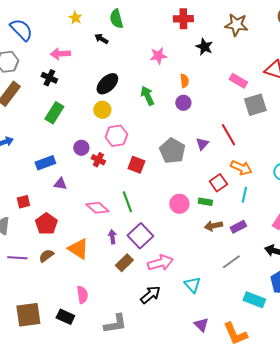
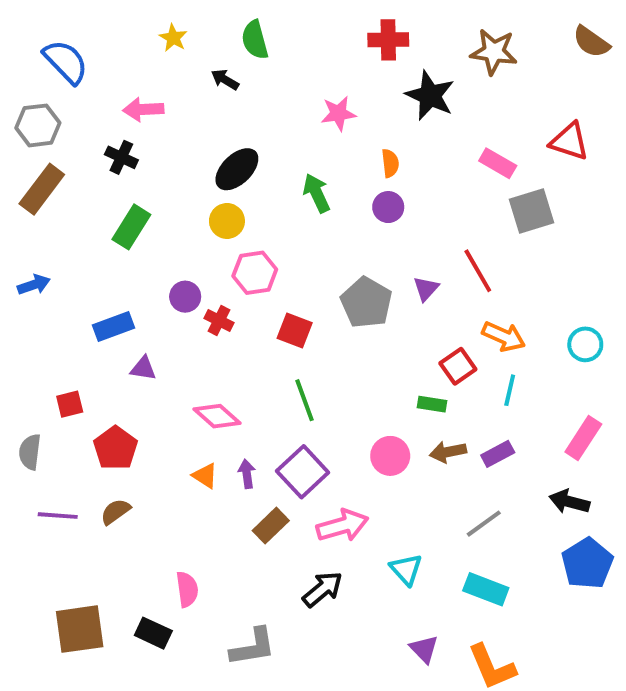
black star: (204, 47) -> (430, 96), size x1.4
green line: (127, 202) -> (305, 400), moved
pink circle: (179, 204) -> (390, 456), moved
orange triangle: (78, 249) -> (205, 476), moved, size x0.6
cyan rectangle: (254, 300) -> (486, 589), moved

